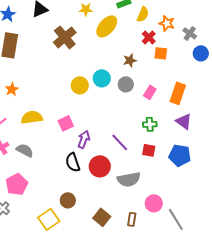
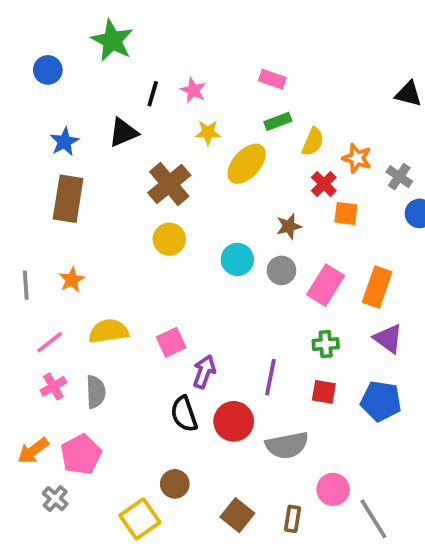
yellow circle: (80, 85) -> (169, 239), moved
pink rectangle: (150, 92) -> (326, 285), size x1.5
purple line: (120, 142) -> (270, 377), turned 54
gray semicircle: (25, 150) -> (96, 392), turned 60

